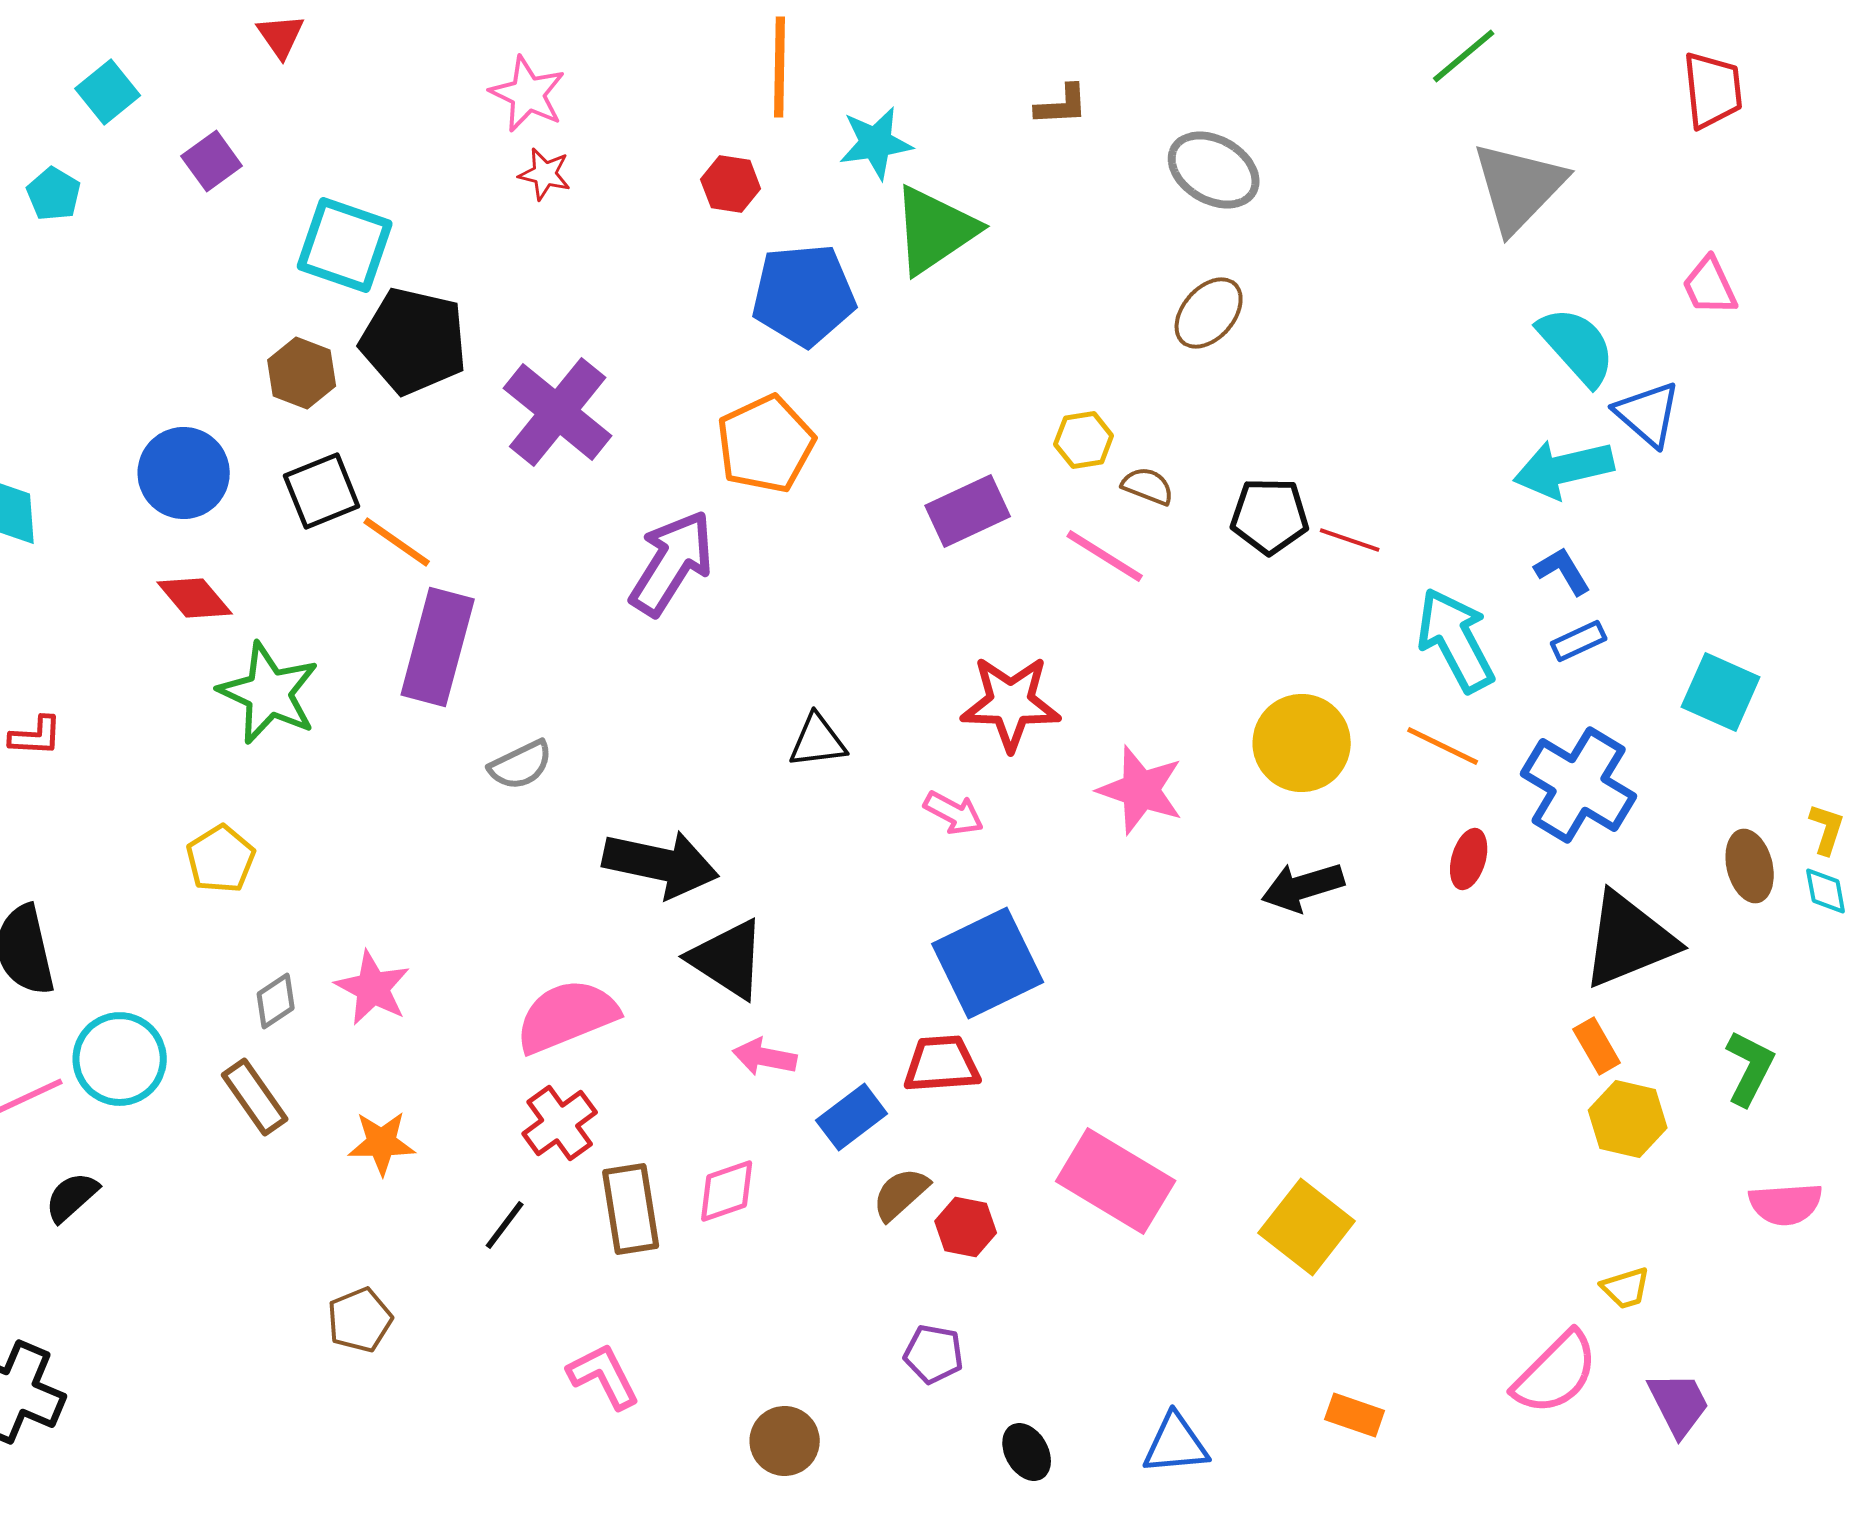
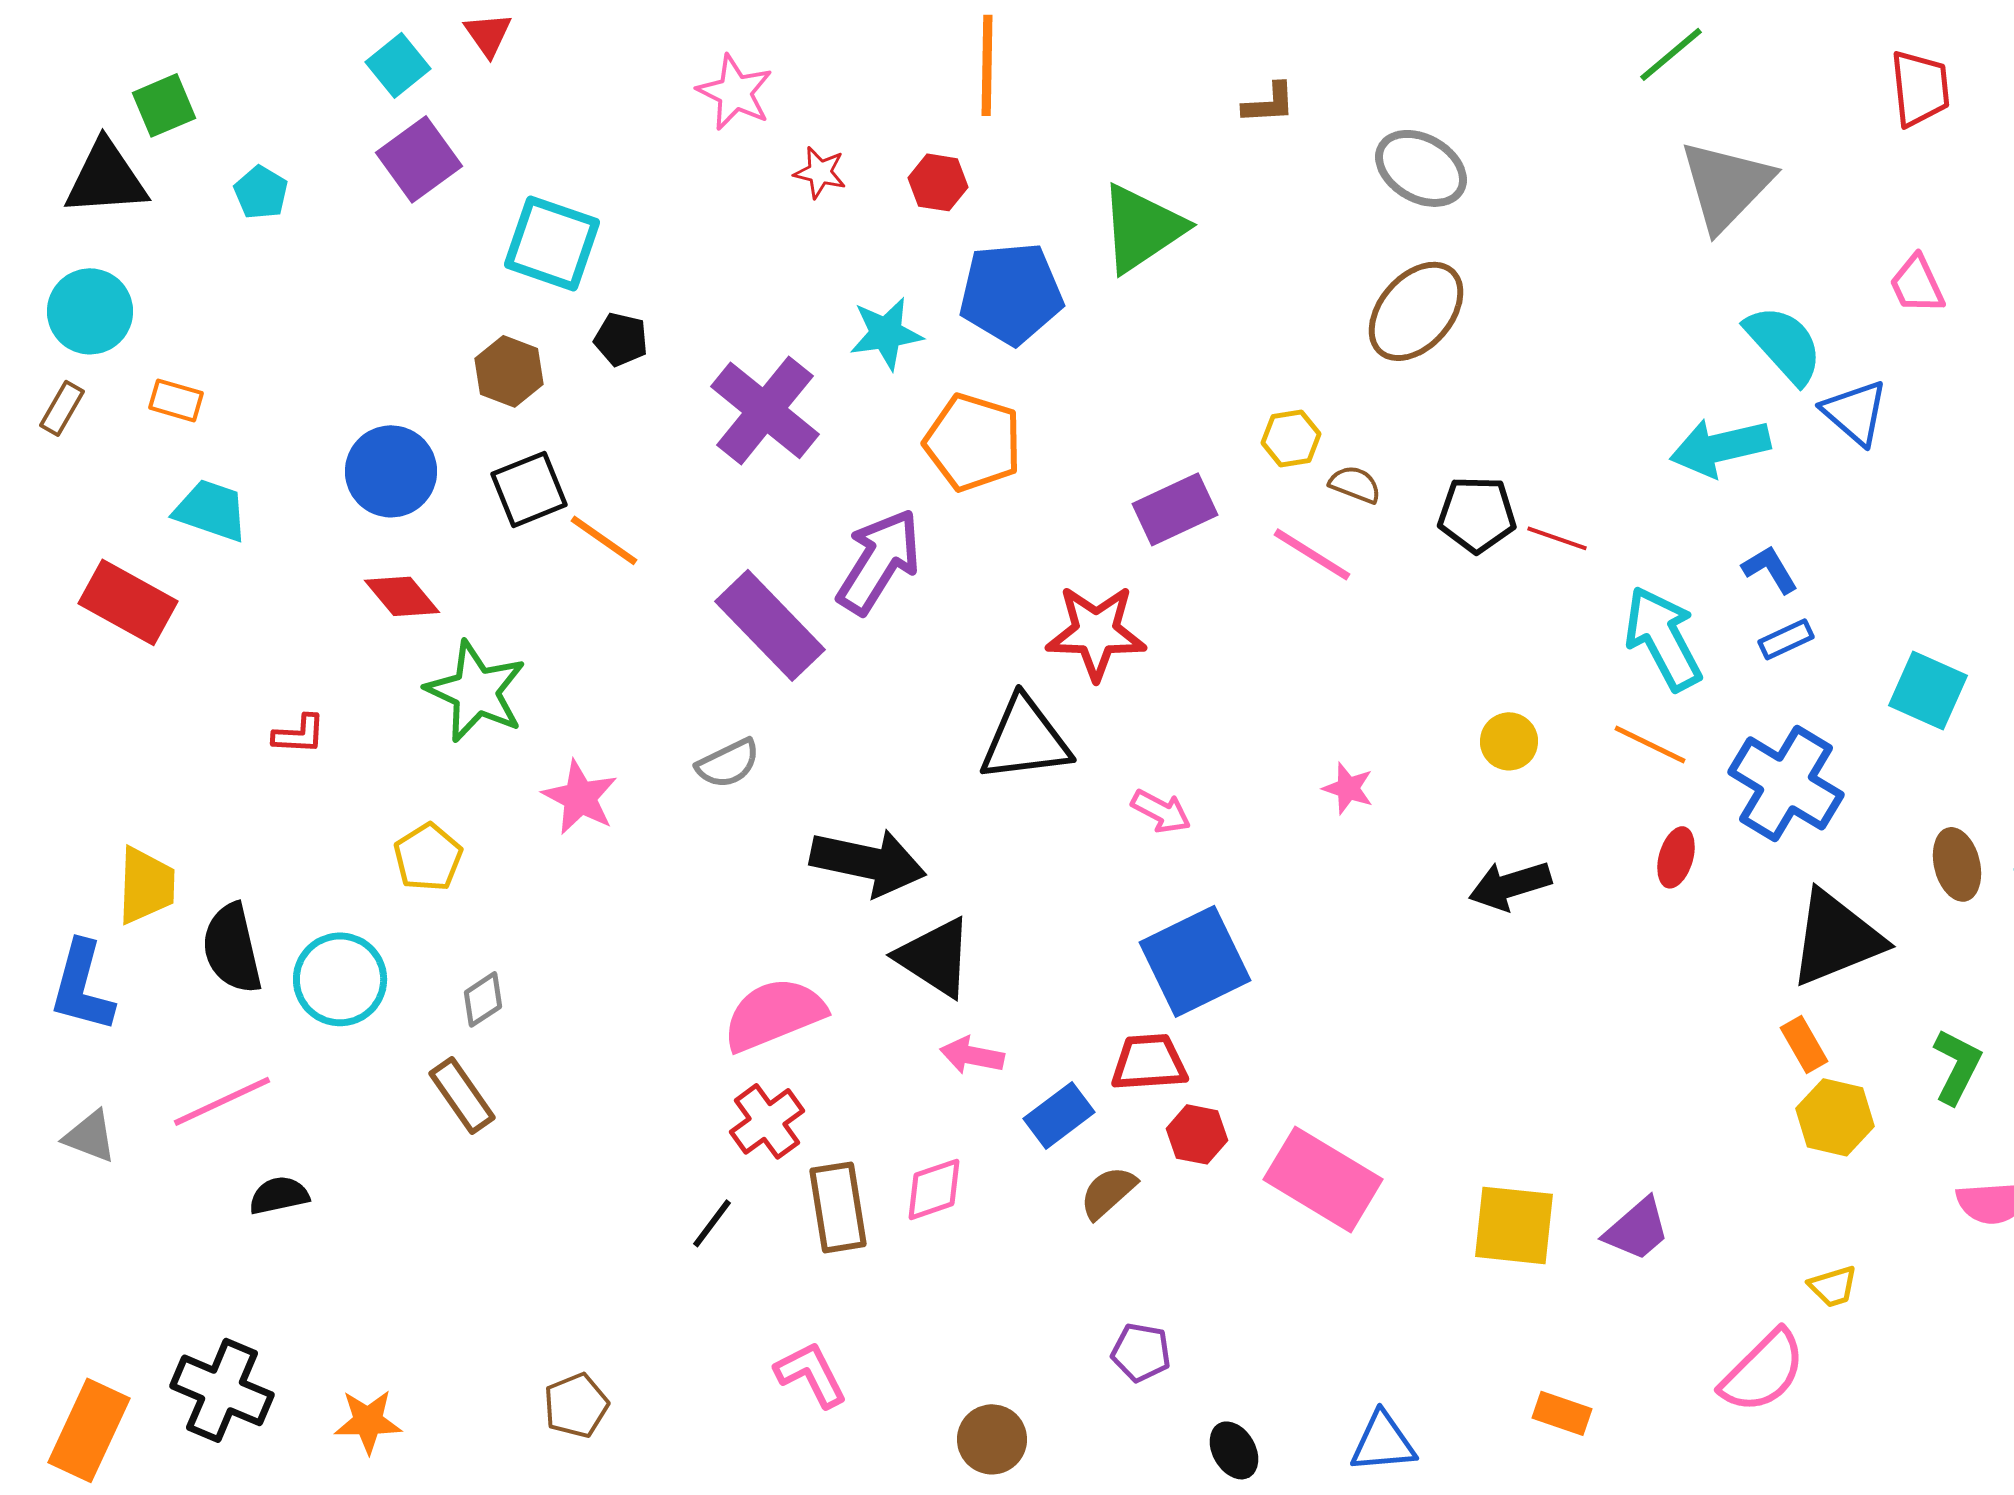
cyan square: (108, 92) -> (398, 65), moved
cyan star: (876, 143) -> (886, 333), moved
purple square: (212, 161) -> (419, 159), size x1.4
red star: (545, 174) -> (820, 172), moved
brown ellipse: (1209, 313) -> (1416, 311), size x1.4
black pentagon: (414, 341) -> (621, 339), size x0.5
orange pentagon: (766, 444) -> (973, 442), turned -30
cyan arrow: (1564, 469) -> (1720, 447), moved
purple rectangle: (438, 647) -> (770, 625), moved, turned -59
red star: (1011, 703) -> (1096, 632), moved
red L-shape: (36, 736) -> (299, 734), moved
black triangle: (818, 741) -> (1025, 739), size x1.6
yellow circle: (1302, 743) -> (1509, 741), size x0.6
pink star: (1141, 790) -> (1348, 788), size x0.6
pink star: (373, 988) -> (580, 797), moved
cyan circle: (120, 1059) -> (340, 979), moved
orange star: (382, 1143) -> (368, 1421), moved
black semicircle: (72, 1197) -> (279, 1195), turned 30
red hexagon: (966, 1227) -> (1197, 1134), moved
yellow square: (1307, 1227) -> (1514, 1225), turned -32
brown pentagon: (360, 1320) -> (576, 1405), moved
purple trapezoid: (1679, 1404) -> (1637, 1229), moved, turned 76

